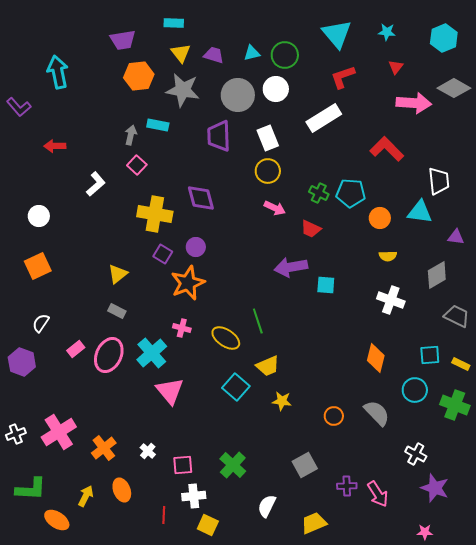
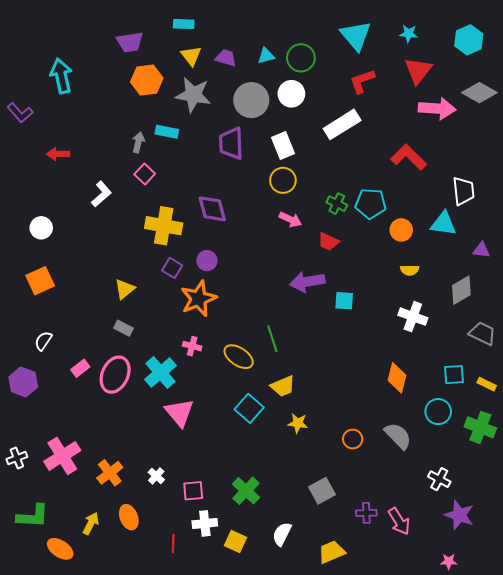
red triangle: (396, 67) -> (418, 71), size x1.8
yellow square: (208, 525) -> (235, 541), moved

